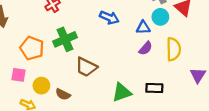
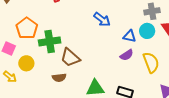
green cross: (65, 39) -> (50, 41), moved
yellow semicircle: (174, 49) -> (151, 62), turned -35
brown semicircle: (63, 94) -> (59, 78), moved, turned -48

